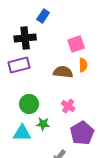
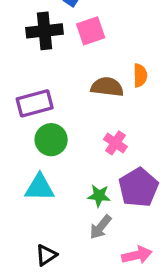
pink square: (76, 44) -> (91, 31), moved
purple rectangle: (19, 65) -> (35, 103), moved
green star: (43, 124) -> (99, 196), moved

